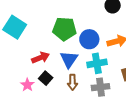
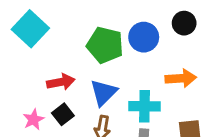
blue circle: (89, 39) -> (144, 37), moved

